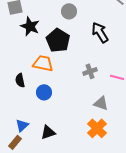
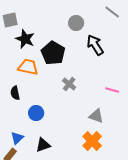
gray circle: (69, 11) -> (76, 23), moved
orange trapezoid: (43, 63) -> (28, 67), moved
gray cross: (90, 71) -> (69, 84), moved, turned -32
blue circle: (44, 92) -> (36, 113), moved

